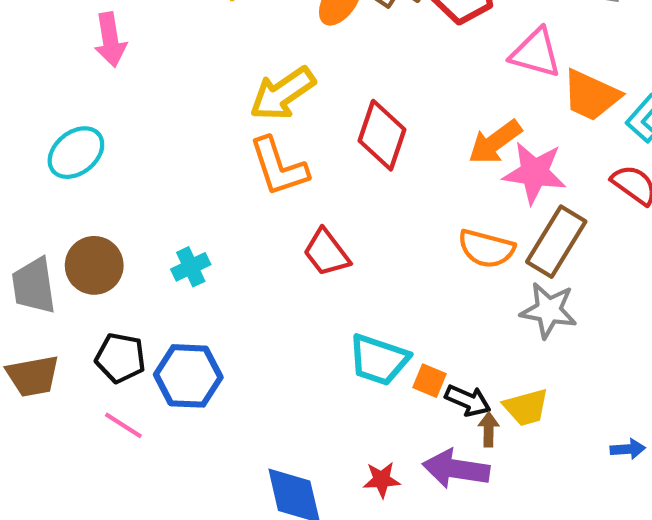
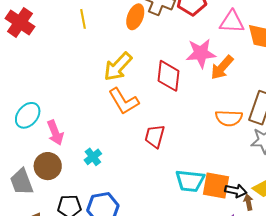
pink arrow: (110, 40) -> (55, 133), moved
pink star: (534, 173) -> (201, 53), moved
red trapezoid: (326, 253) -> (155, 136), turned 65
orange square: (430, 381) -> (216, 185), size x1.8

